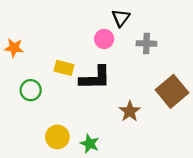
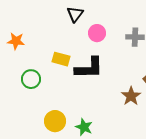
black triangle: (121, 18) -> (75, 14), moved
brown star: (130, 111) -> (131, 96), moved

